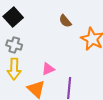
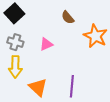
pink triangle: (48, 69) -> (46, 44), moved

